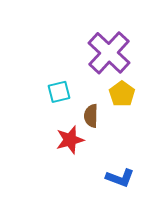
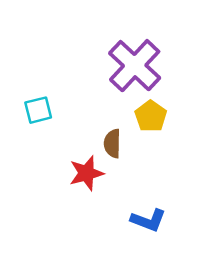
cyan square: (59, 92) -> (38, 110), moved

